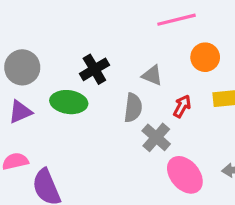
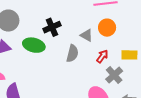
orange circle: (205, 57) -> (107, 28), moved
gray cross: (156, 137) -> (114, 75), moved

